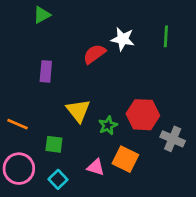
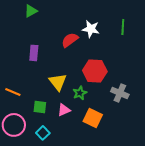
red hexagon: (143, 115) -> (95, 71), moved
gray cross: (173, 139) -> (120, 93), moved
pink triangle: (96, 167) -> (64, 110), moved, turned -40

